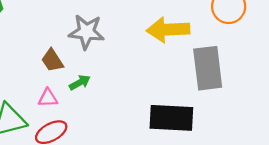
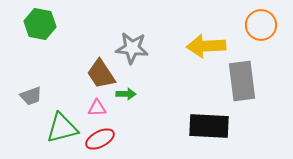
brown trapezoid: (52, 60) -> (101, 74), size x1.4
green arrow: (80, 83) -> (126, 94), turned 30

